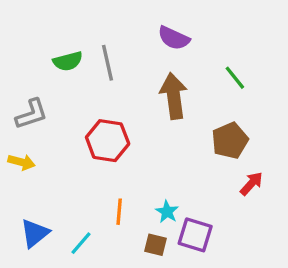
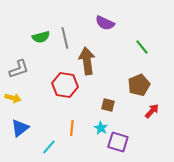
brown arrow: (174, 96) -> (87, 61), moved
blue triangle: (35, 233) -> (20, 128), moved
brown square: (155, 245) -> (108, 105), moved

